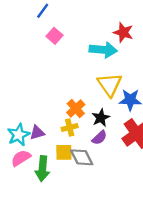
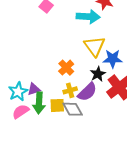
black star: (101, 118) -> (98, 74), moved
yellow cross: (70, 128) -> (70, 90), moved
purple semicircle: (99, 138) -> (87, 92), size x1.5
green arrow: (42, 169) -> (39, 103), moved

